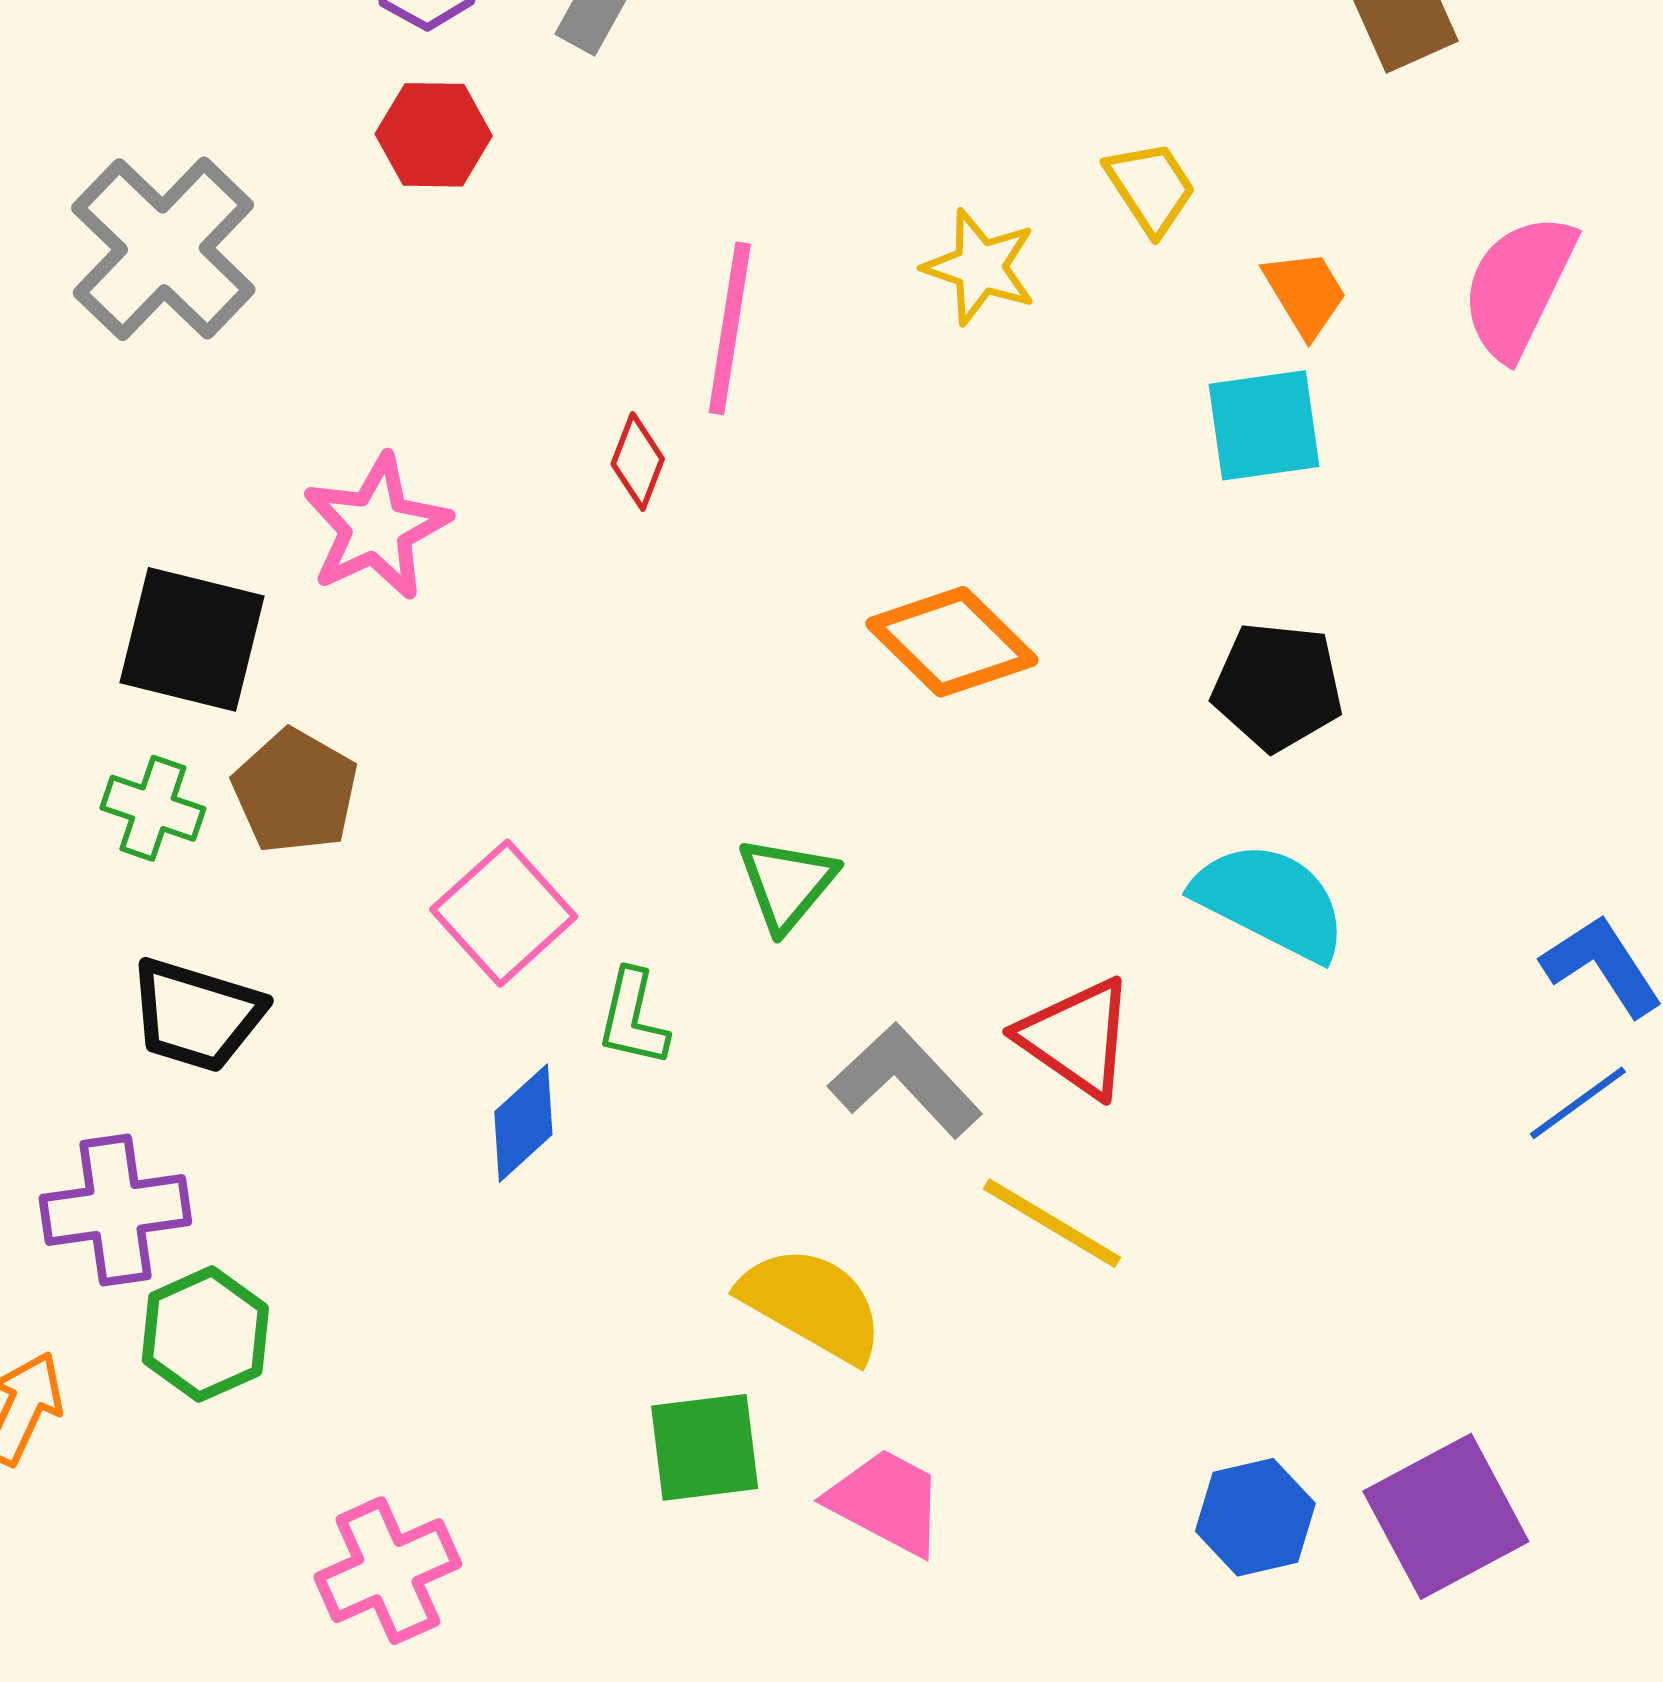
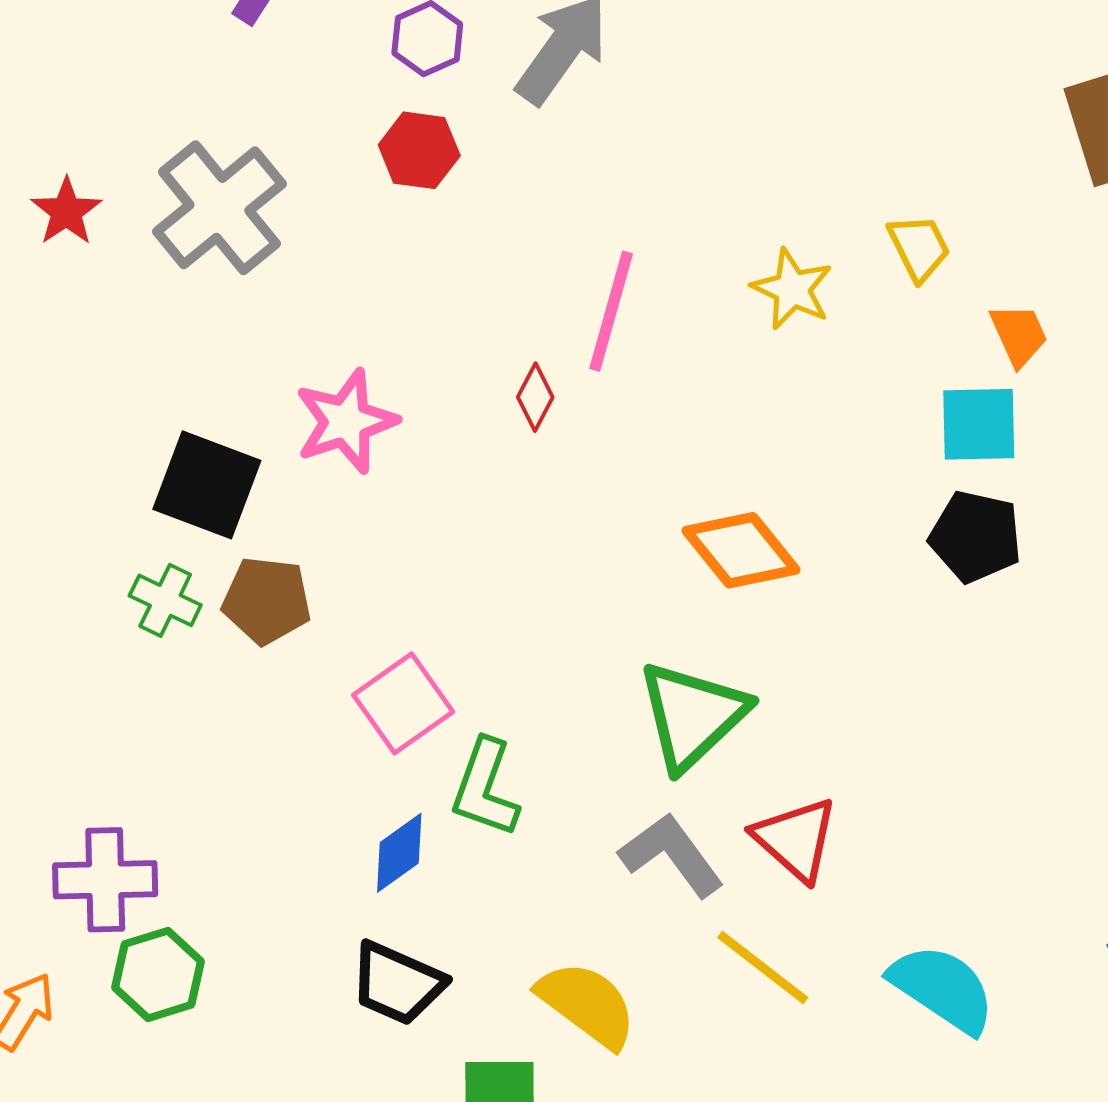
black pentagon: (1278, 686) -> (976, 536), moved
brown pentagon: (295, 791) -> (267, 600), turned -30
green triangle: (787, 884) -> (692, 715), moved, size x1.6
cyan semicircle: (1270, 901) -> (942, 988), moved
black trapezoid: (196, 1015) -> (397, 983), moved
green L-shape: (633, 1018) -> (485, 788), size x1.4

